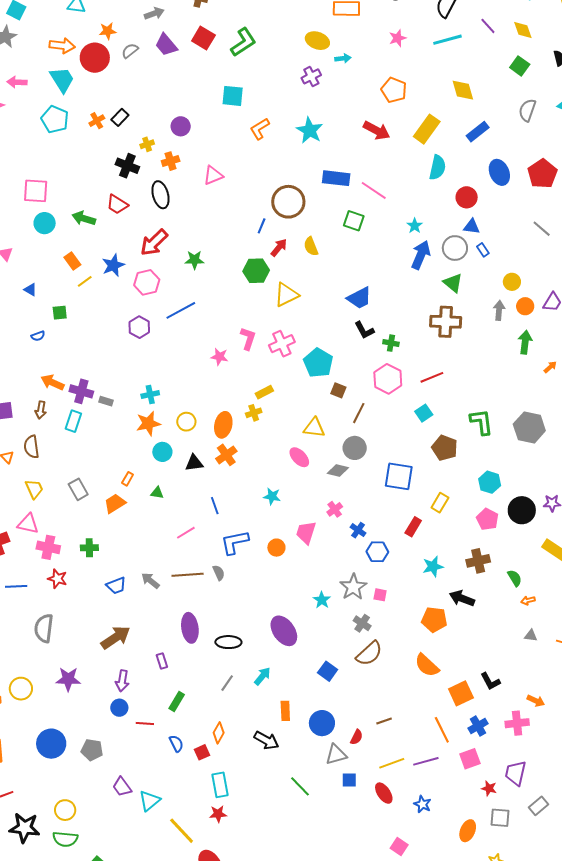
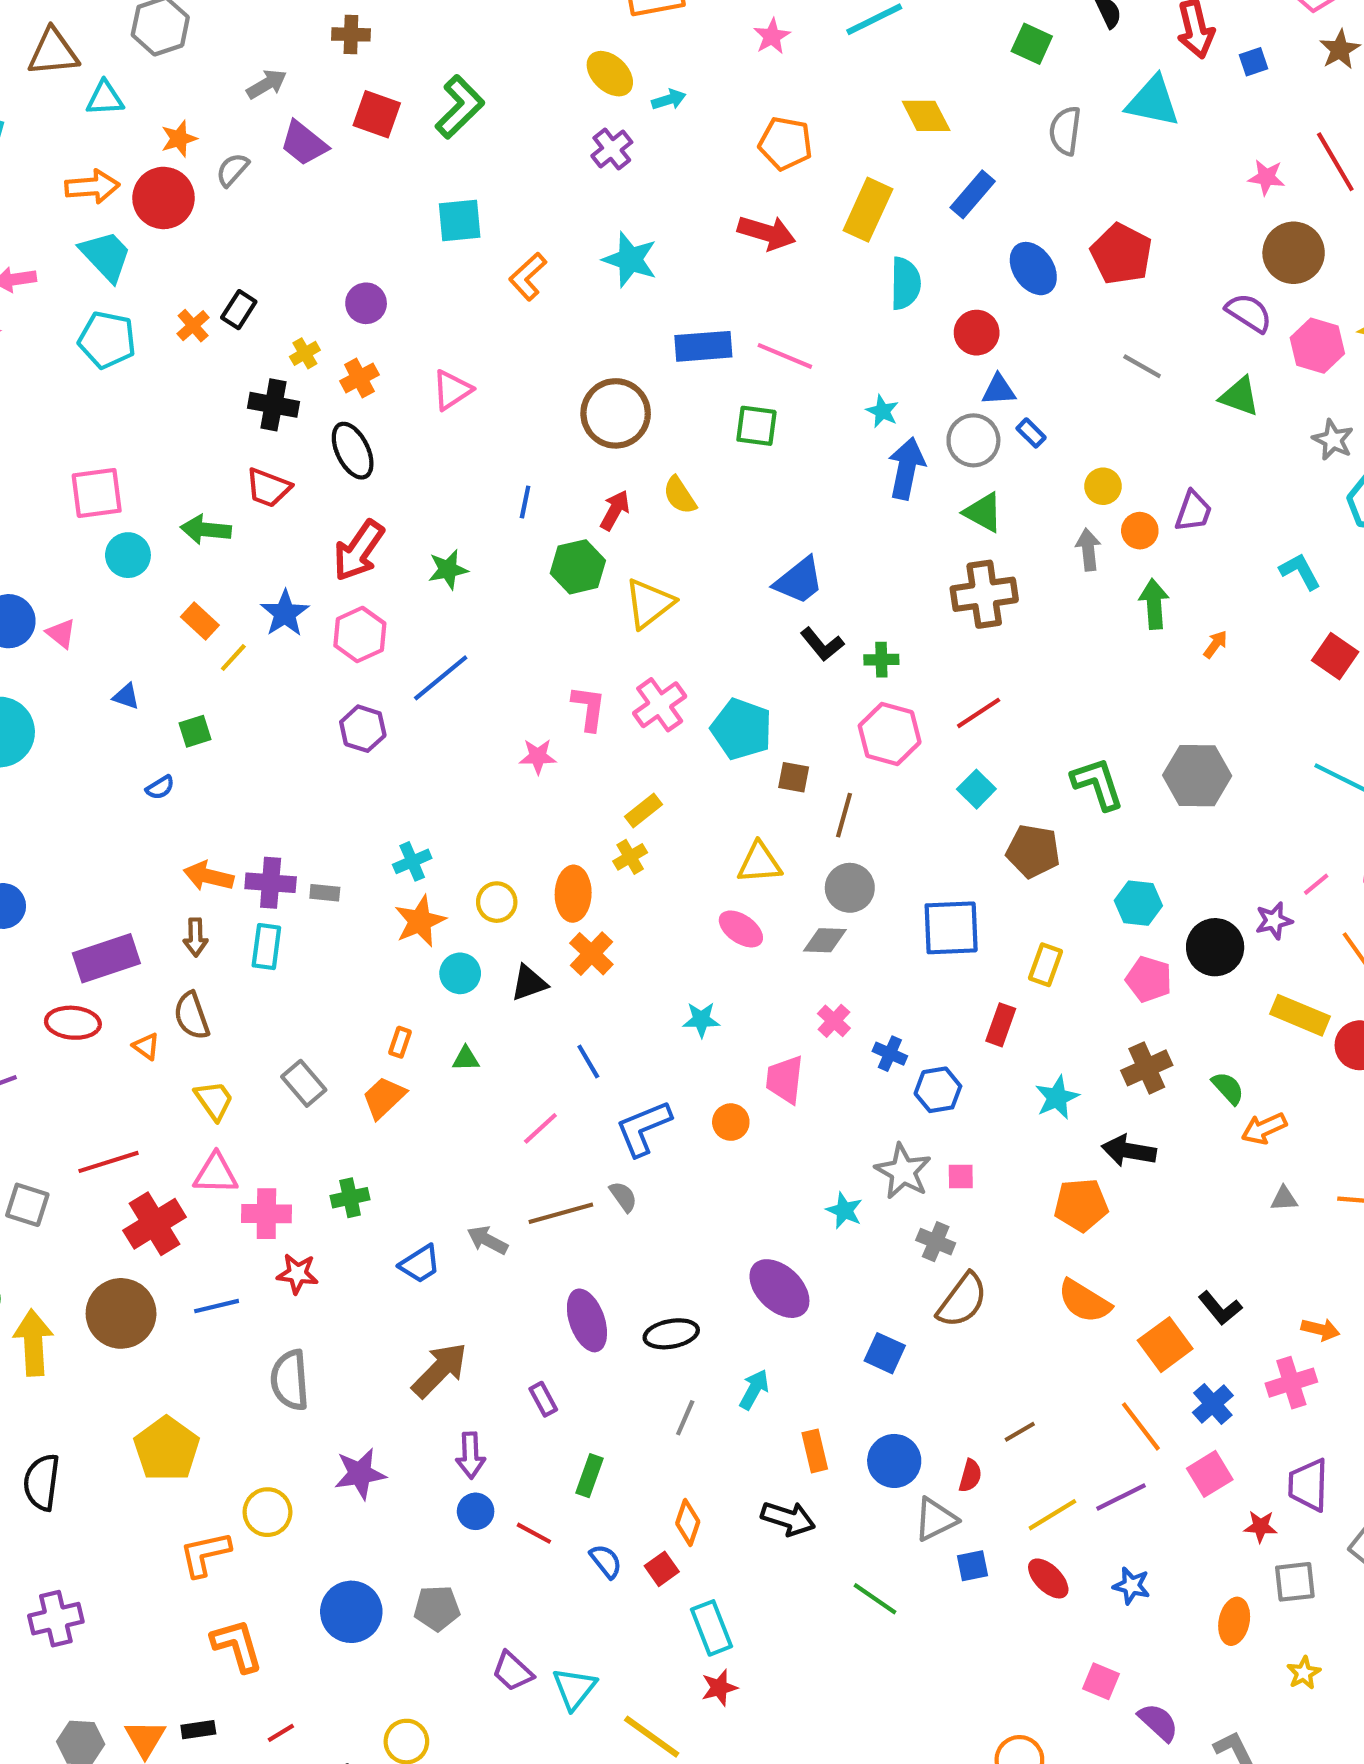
yellow ellipse: (317, 41) -> (610, 74), turned 35
blue line: (262, 226) -> (525, 502), moved
orange arrow: (528, 600) -> (1264, 1128), size x1.5
red line: (145, 723) -> (534, 1533), turned 36

